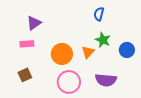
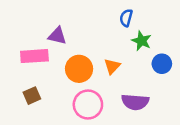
purple triangle: (34, 23) -> (57, 36), moved, turned 49
green star: (103, 40) -> (141, 41), moved
pink rectangle: (27, 44) -> (34, 56), size x1.5

